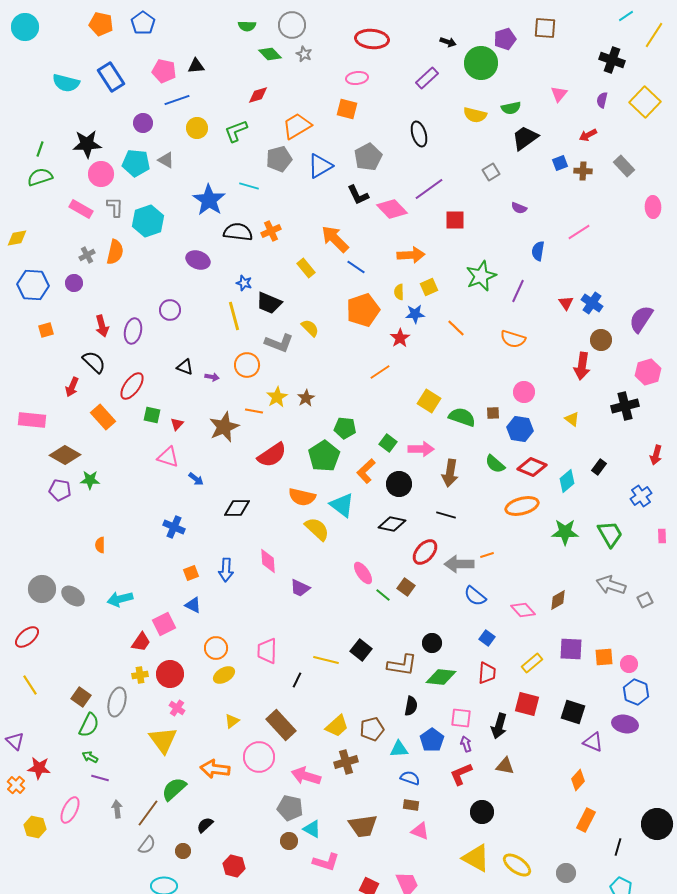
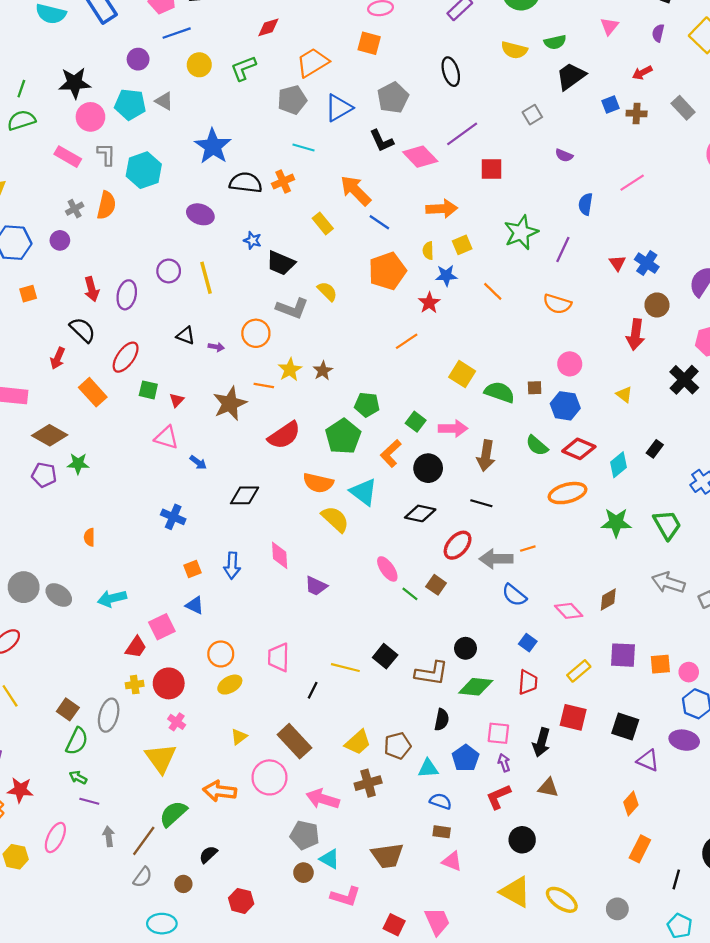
cyan line: (249, 186) -> (303, 147), moved
yellow line: (234, 316) -> (206, 278), moved
black cross: (625, 406) -> (684, 380), turned -32

